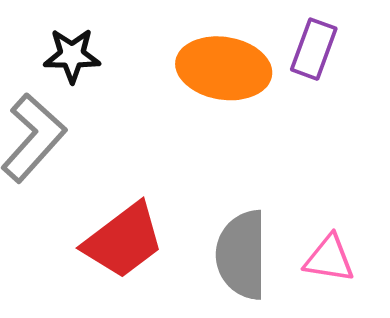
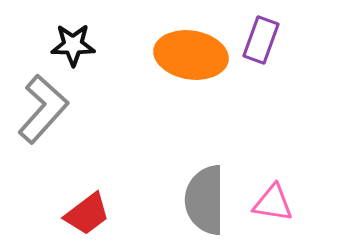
red trapezoid: (123, 241) -> (87, 214), moved, size x0.7

